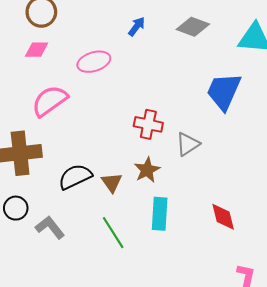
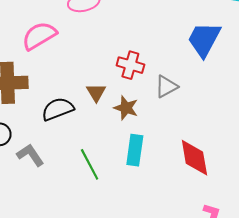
brown star: (147, 170) -> (126, 108), turned -30
brown triangle: (112, 182) -> (96, 92), moved
red diamond: (223, 217) -> (194, 158), size x1.4

